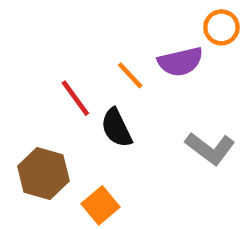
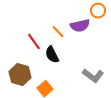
gray L-shape: (210, 148) -> (93, 76), moved

